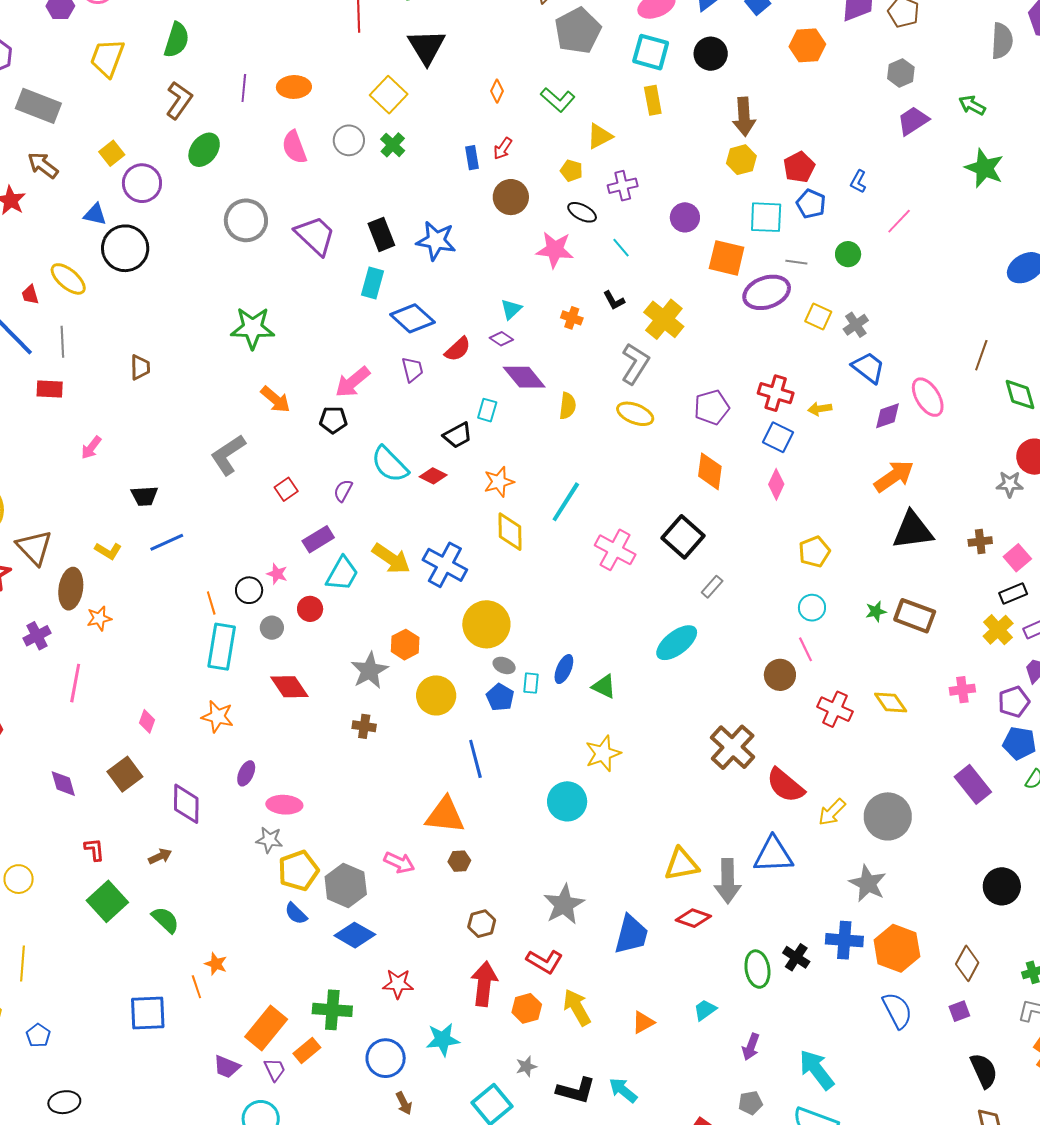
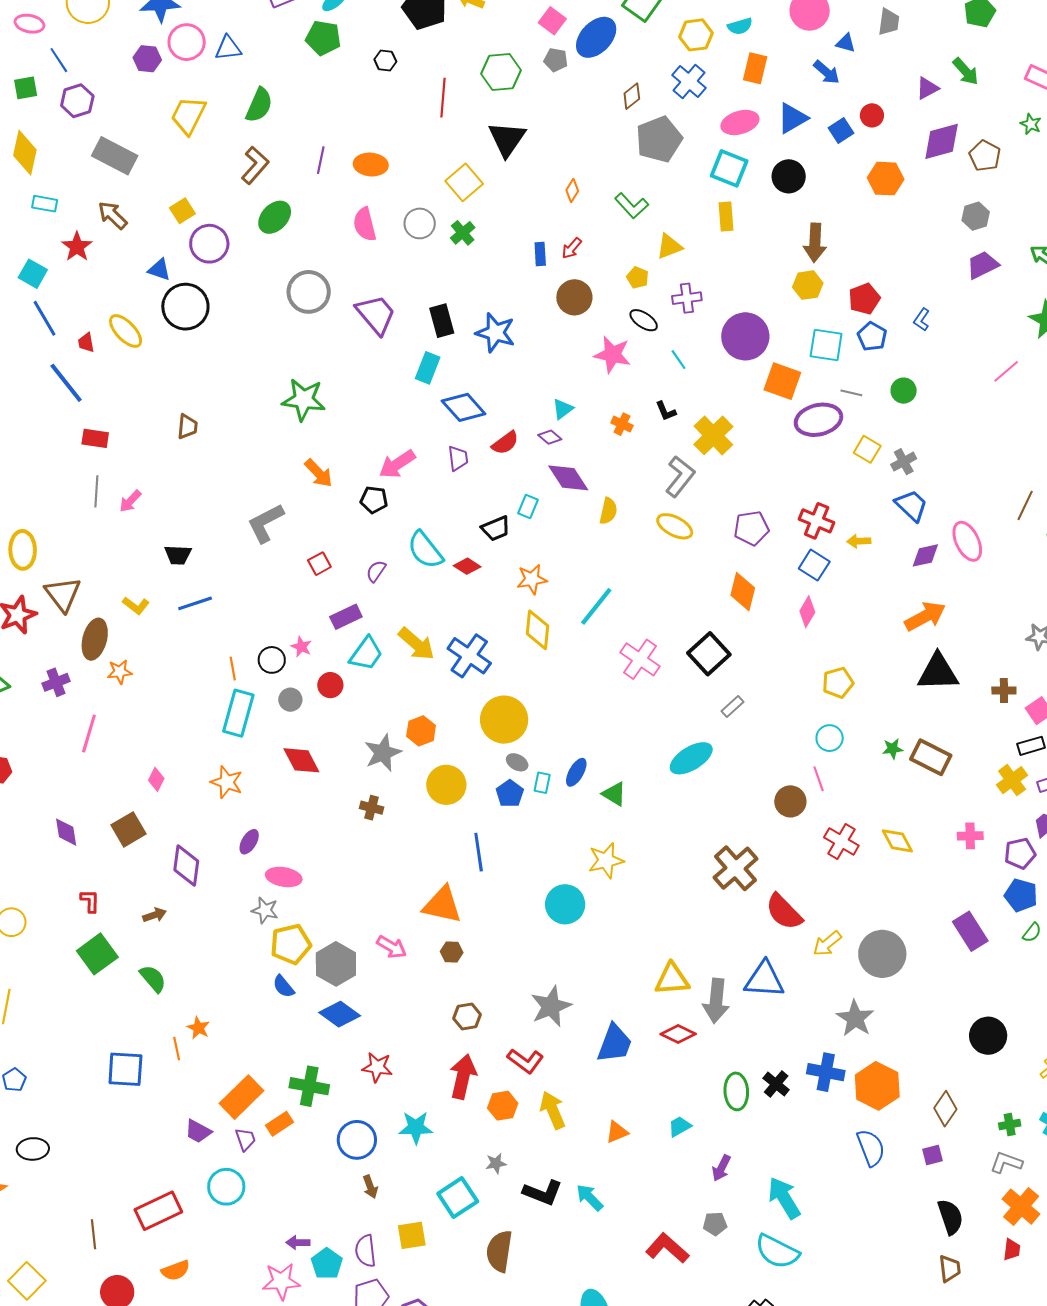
purple circle: (685, 217) -> (745, 336), size x1.6
pink line: (899, 221) -> (1006, 371), moved
gray line: (62, 342) -> (96, 491), moved

